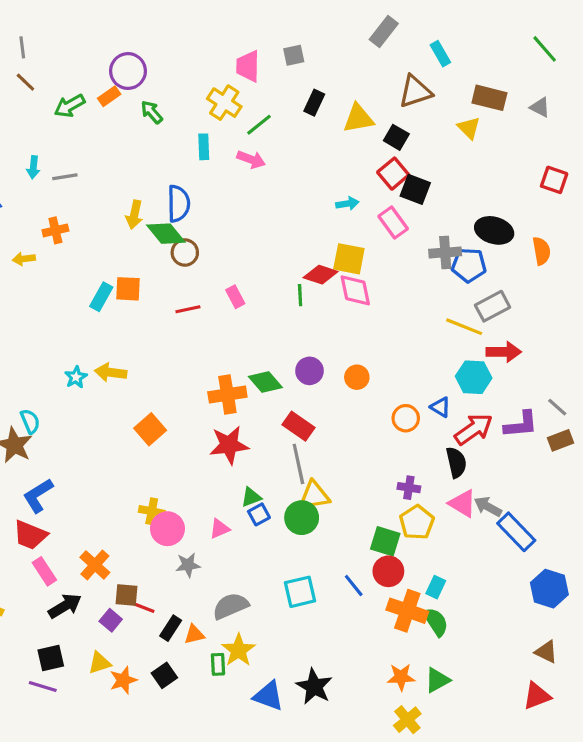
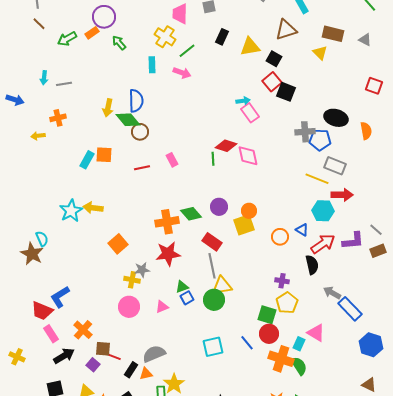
pink rectangle: (393, 223) -> (250, 113), moved
yellow square: (349, 259) -> (244, 225), moved, turned -30
gray rectangle: (493, 306) -> (335, 166), turned 50
cyan star: (76, 377) -> (71, 211), size x1.6
blue L-shape: (38, 496) -> (60, 297), moved
pink triangle: (463, 503) -> (316, 333), moved
yellow cross: (152, 511) -> (132, 280), moved
gray star: (188, 565) -> (142, 270), moved
gray semicircle: (231, 606) -> (154, 354), moved

